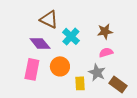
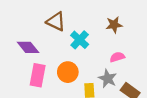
brown star: (105, 31) -> (114, 25), moved
purple diamond: (40, 43) -> (28, 47), moved

